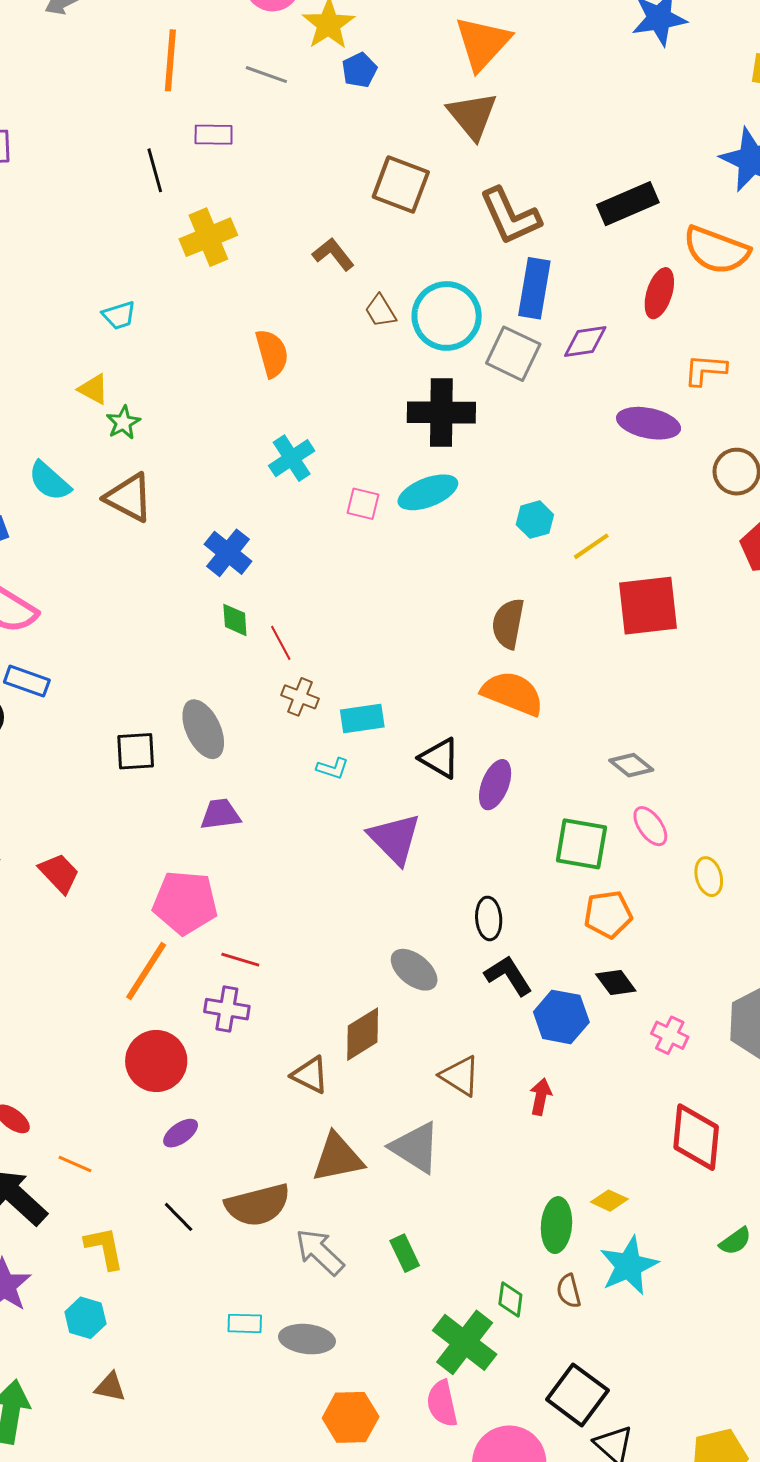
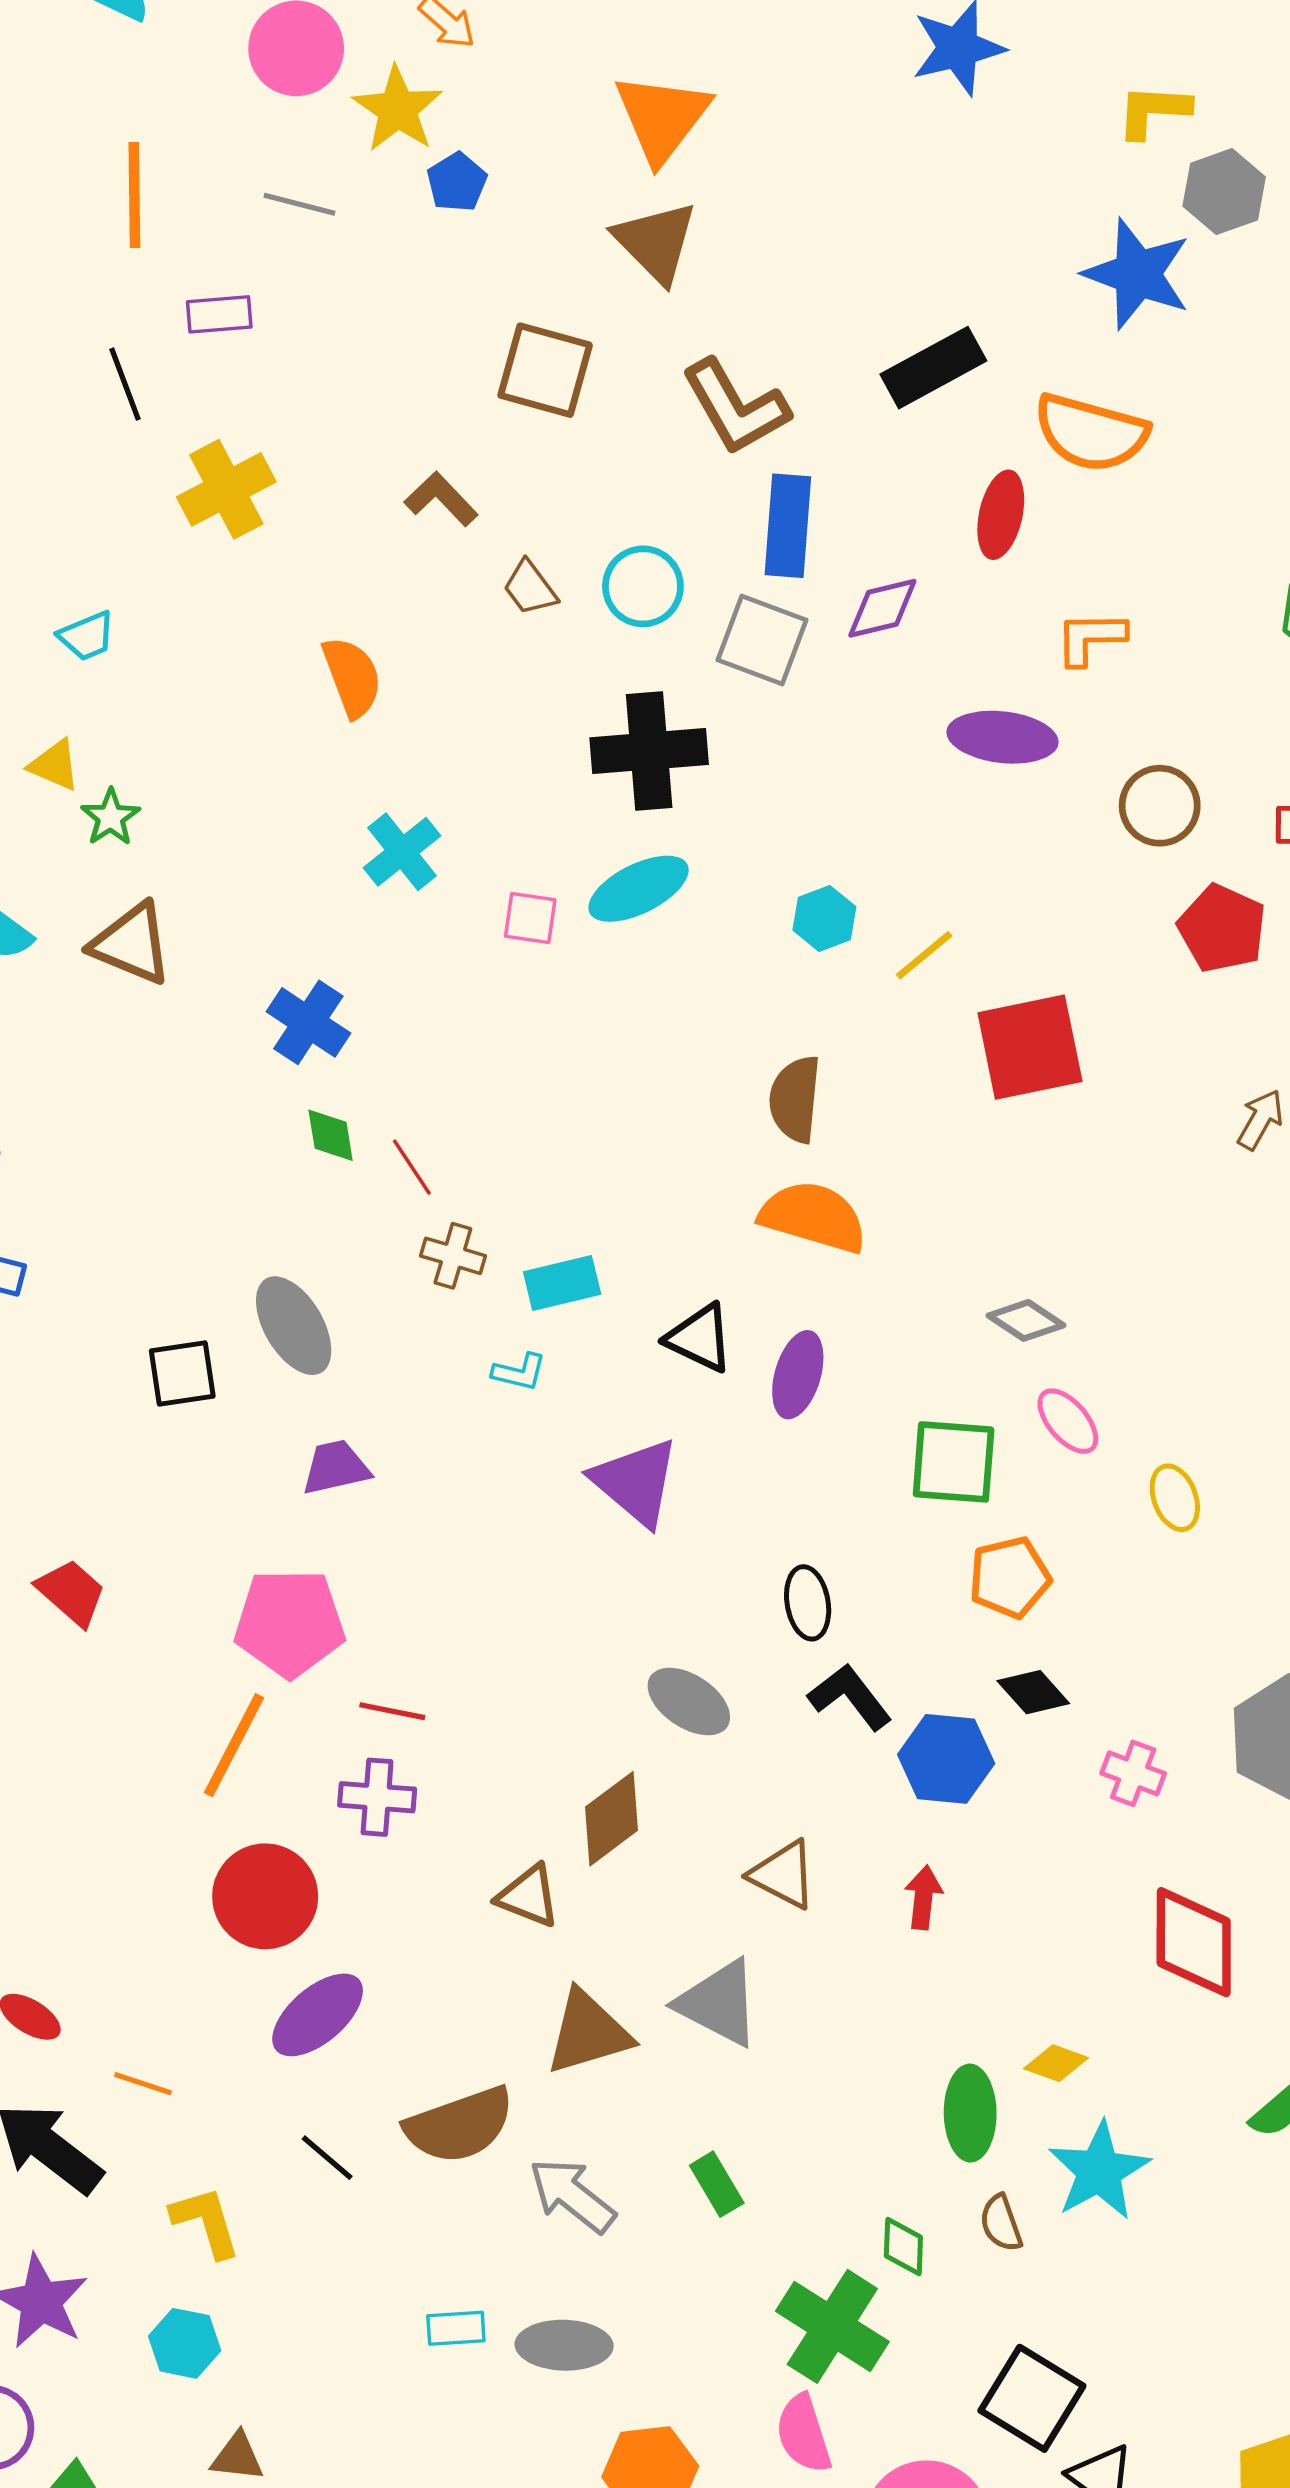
cyan circle: (447, 316) -> (643, 586), size x0.7
purple ellipse: (181, 1133) -> (318, 2015), size x1.6

